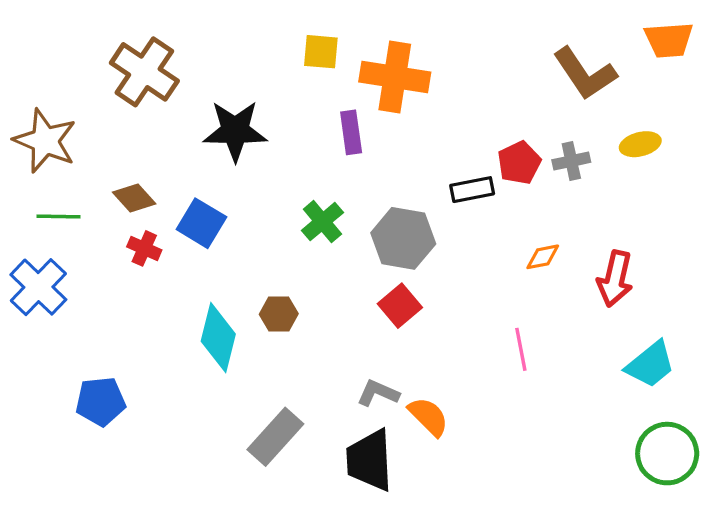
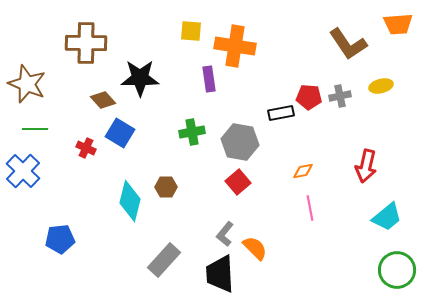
brown cross: (144, 72) -> (86, 43), turned -33
red pentagon: (519, 163) -> (309, 97), turned 30
brown diamond: (134, 198) -> (103, 100), moved
green cross: (322, 222) -> (192, 132), turned 30
orange diamond: (543, 257) -> (303, 171), moved
gray L-shape: (378, 393) -> (225, 234), turned -75

